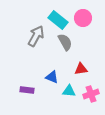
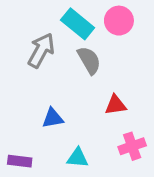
blue triangle: (52, 77) -> (53, 118), moved, turned -32
purple rectangle: (27, 90) -> (20, 161), moved
cyan triangle: (69, 91) -> (78, 158), moved

